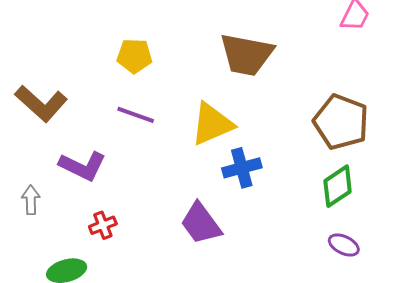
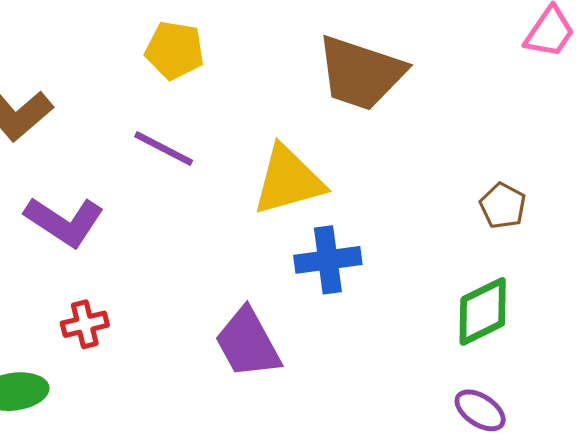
brown pentagon: (341, 122) -> (503, 206), size x0.5

